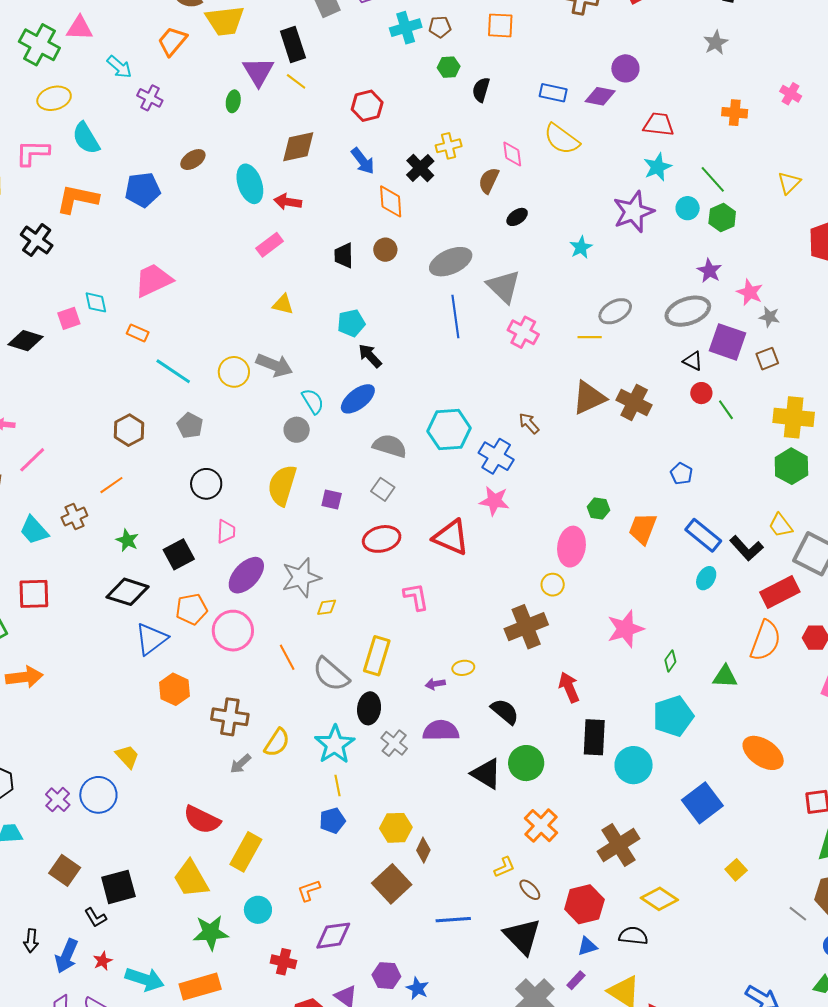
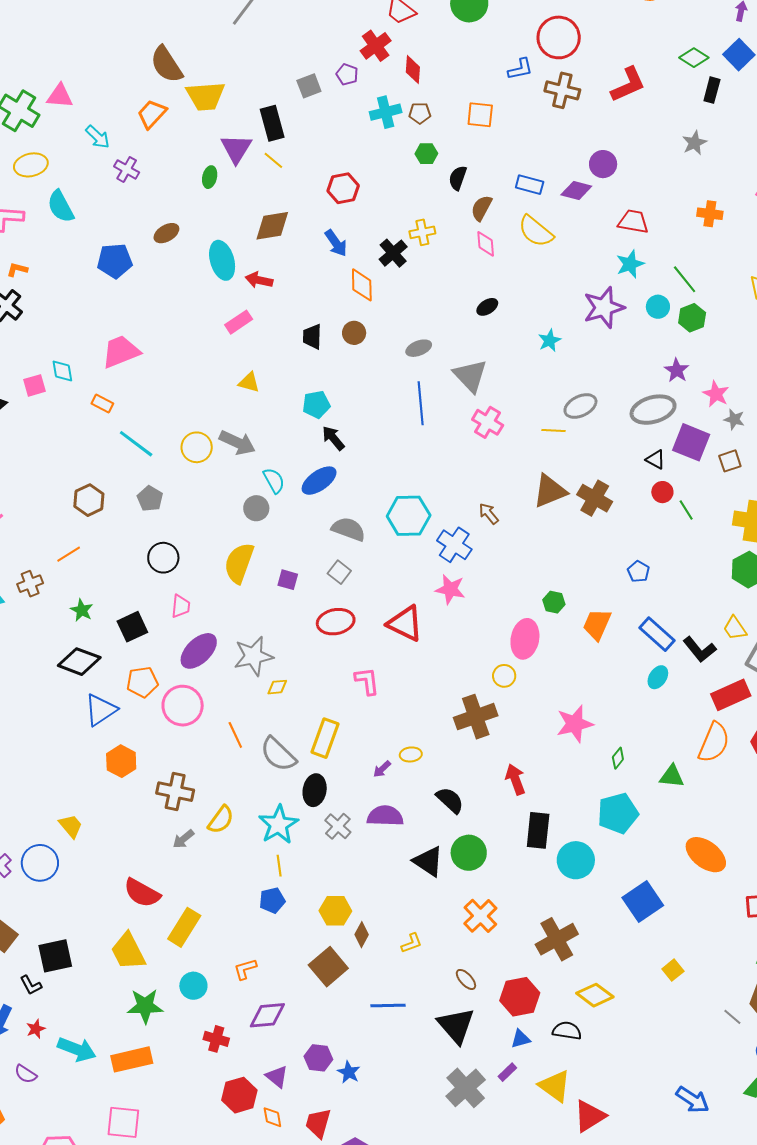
brown semicircle: (489, 181) -> (481, 208), moved
orange L-shape: (77, 199) -> (17, 270), moved, size x0.5
gray ellipse: (451, 262) -> (419, 348), size x0.6
purple arrow: (435, 684) -> (382, 769), turned -36
yellow L-shape: (504, 867) -> (412, 943), moved

